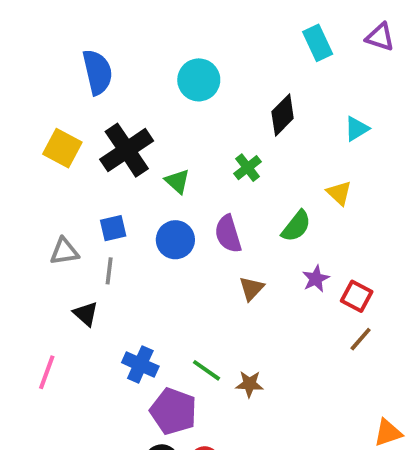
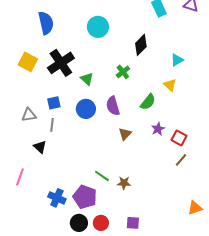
cyan triangle: (357, 129) -> (177, 60), moved
blue cross: (140, 364) -> (57, 198), moved

